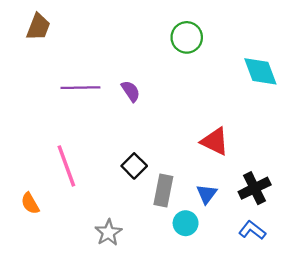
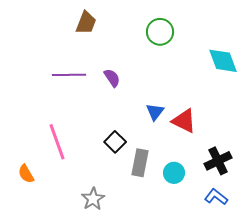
brown trapezoid: (38, 27) -> (86, 23), moved
blue triangle: (207, 194) -> (155, 112), moved
cyan circle: (186, 223) -> (174, 173), moved

